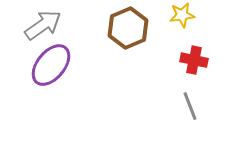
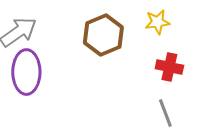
purple ellipse: (51, 65) -> (26, 72), turned -39

